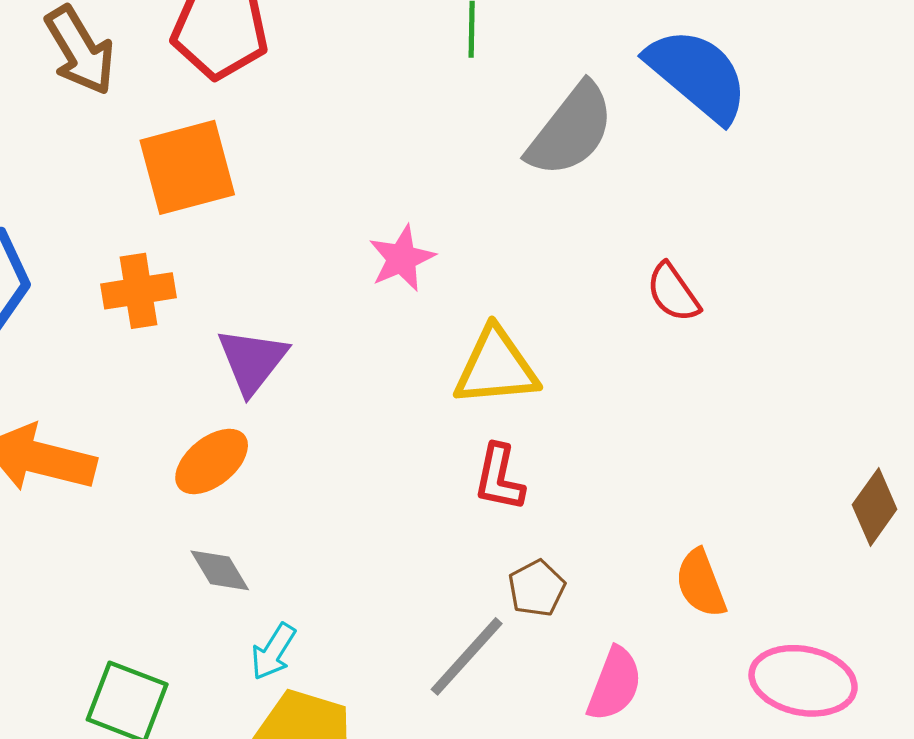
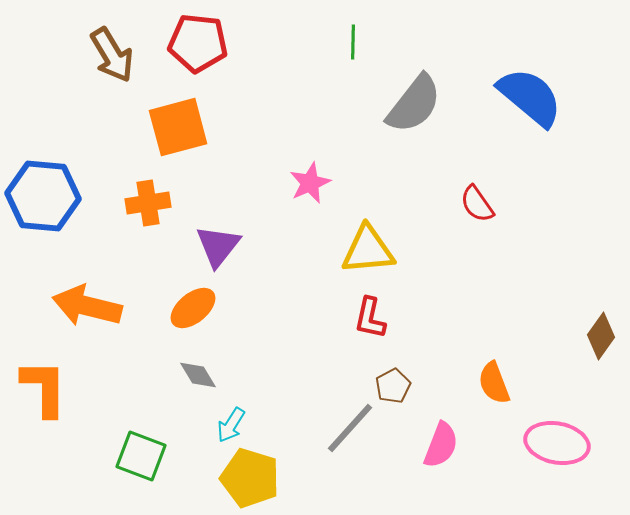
blue semicircle: (697, 75) -> (530, 97), moved

